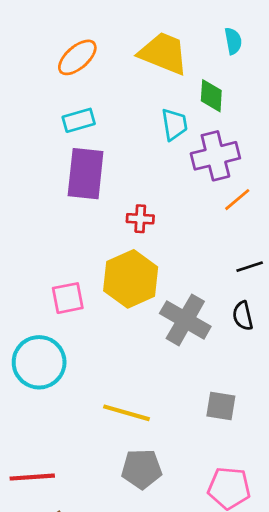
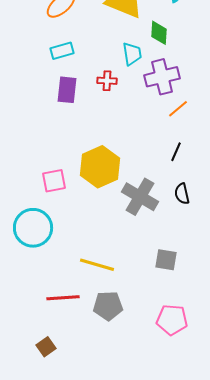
purple rectangle: (86, 174) -> (67, 90), size x0.7
red cross: (140, 219) -> (107, 81), moved
black line: (250, 267) -> (176, 152), moved, turned -48
red line: (32, 477) -> (63, 298), moved

